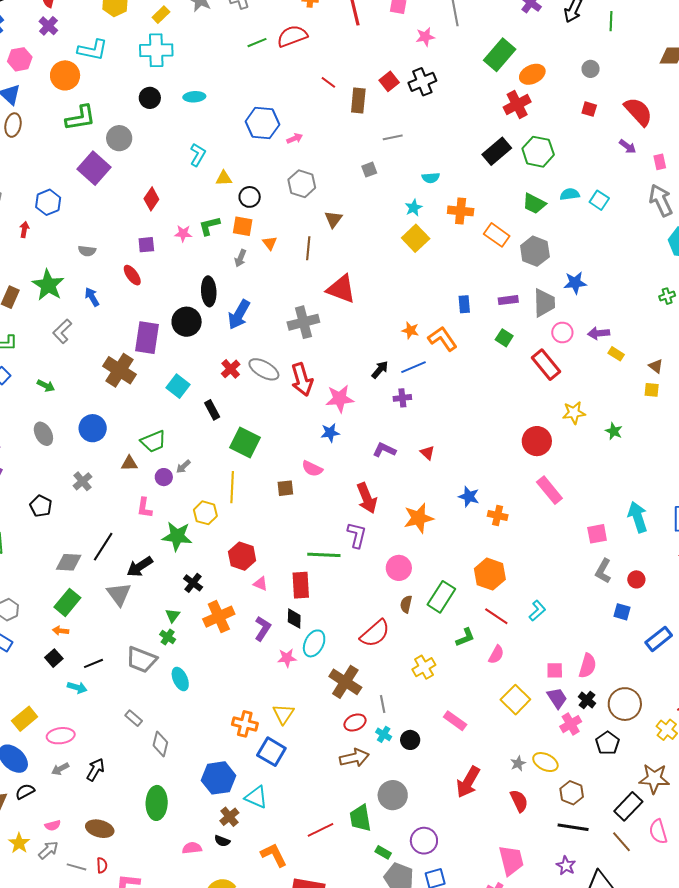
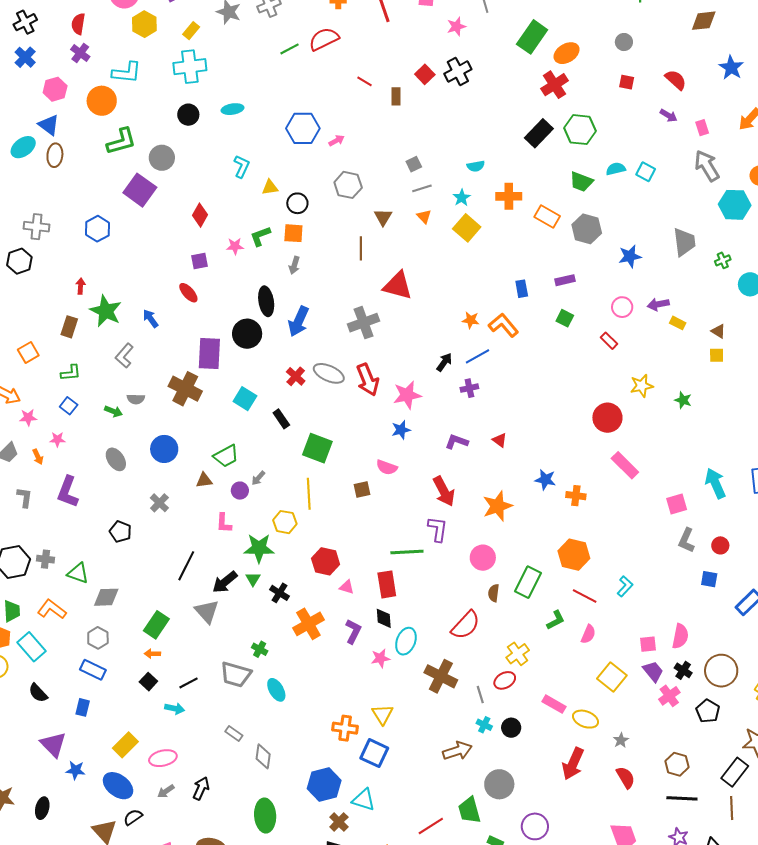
brown rectangle: (358, 100) -> (396, 96), size x0.7
red semicircle: (638, 112) -> (676, 80), size x0.7
gray line: (393, 137) -> (422, 188), moved
red arrow: (24, 229) -> (81, 286), moved
orange triangle: (270, 243) -> (424, 216), moved
gray semicircle: (87, 251) -> (136, 399), moved
gray trapezoid: (544, 303) -> (684, 242), moved
red rectangle: (546, 365) -> (609, 341), size x0.6
gray diamond: (69, 562) -> (106, 597), moved
green triangle: (173, 615) -> (253, 579), moved
red ellipse: (355, 722) -> (505, 680), moved
yellow ellipse: (545, 762) -> (585, 719), moved
brown line: (622, 842) -> (732, 808), turned 45

